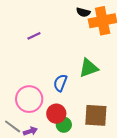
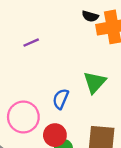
green triangle: (89, 68) -> (95, 82), turned -30

